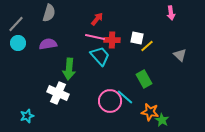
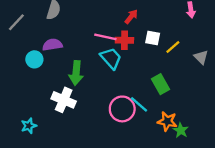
red arrow: (97, 19) -> (131, 17), moved
cyan circle: (18, 43) -> (34, 59), moved
yellow line: (147, 46) -> (173, 47), moved

